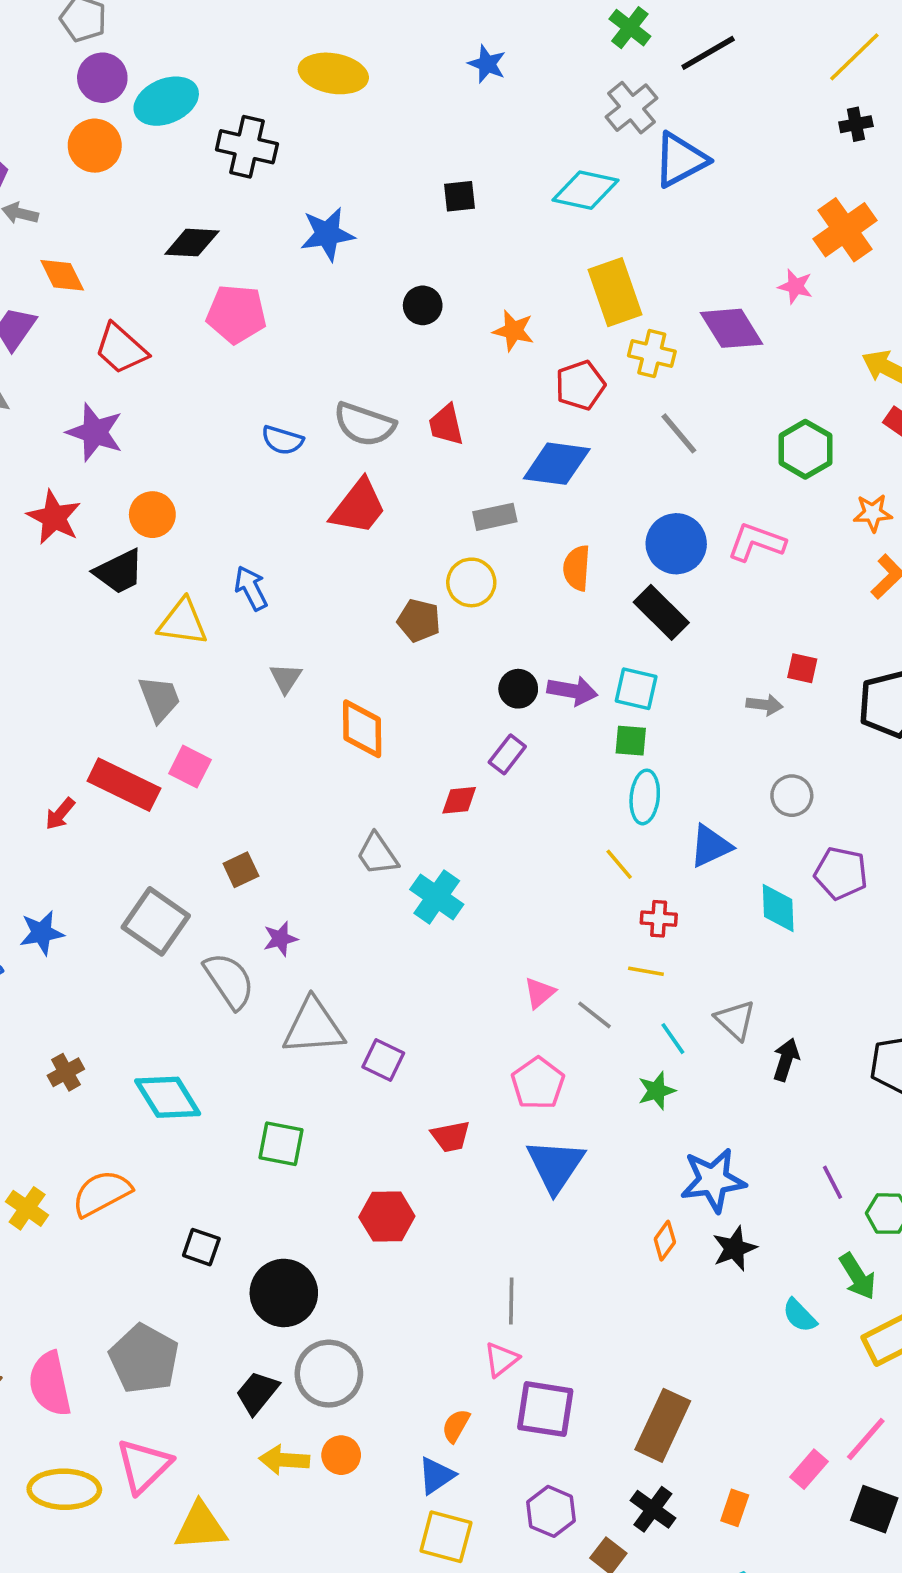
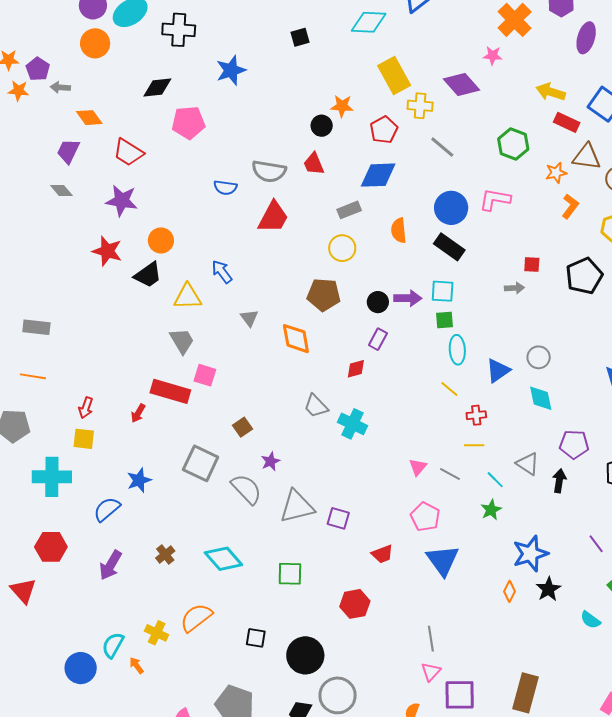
black circle: (423, 305) -> (322, 126), moved
brown pentagon: (419, 621) -> (324, 295), moved, size x1.4
gray circle: (792, 796) -> (539, 357), moved
purple pentagon: (841, 873) -> (574, 444), moved

